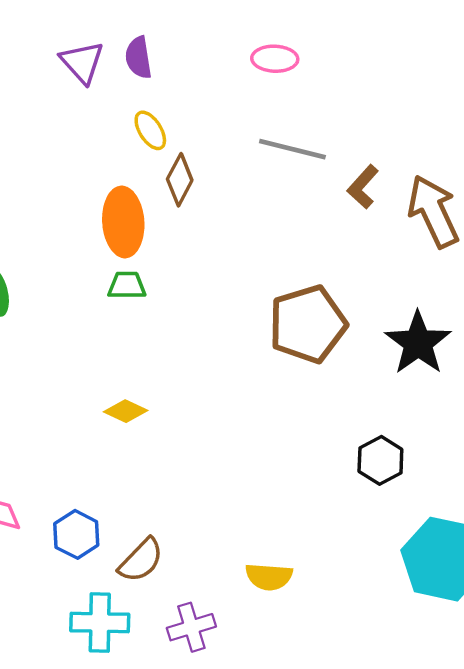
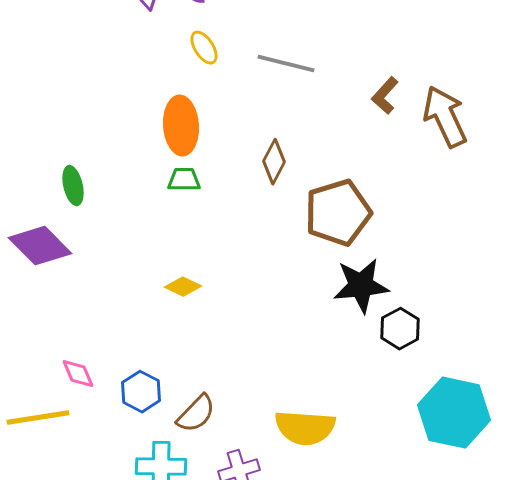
gray line: (292, 149) -> (286, 64), moved
brown diamond: (180, 180) -> (274, 162), moved
black star: (418, 343) -> (361, 286), moved, turned 30
yellow semicircle: (269, 577) -> (305, 428), size x1.5

